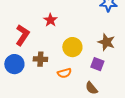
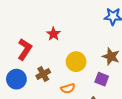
brown cross: (40, 59) -> (43, 74), turned -32

